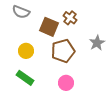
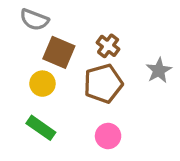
brown cross: (70, 18) -> (108, 46), moved
brown square: (49, 27) -> (59, 52), moved

